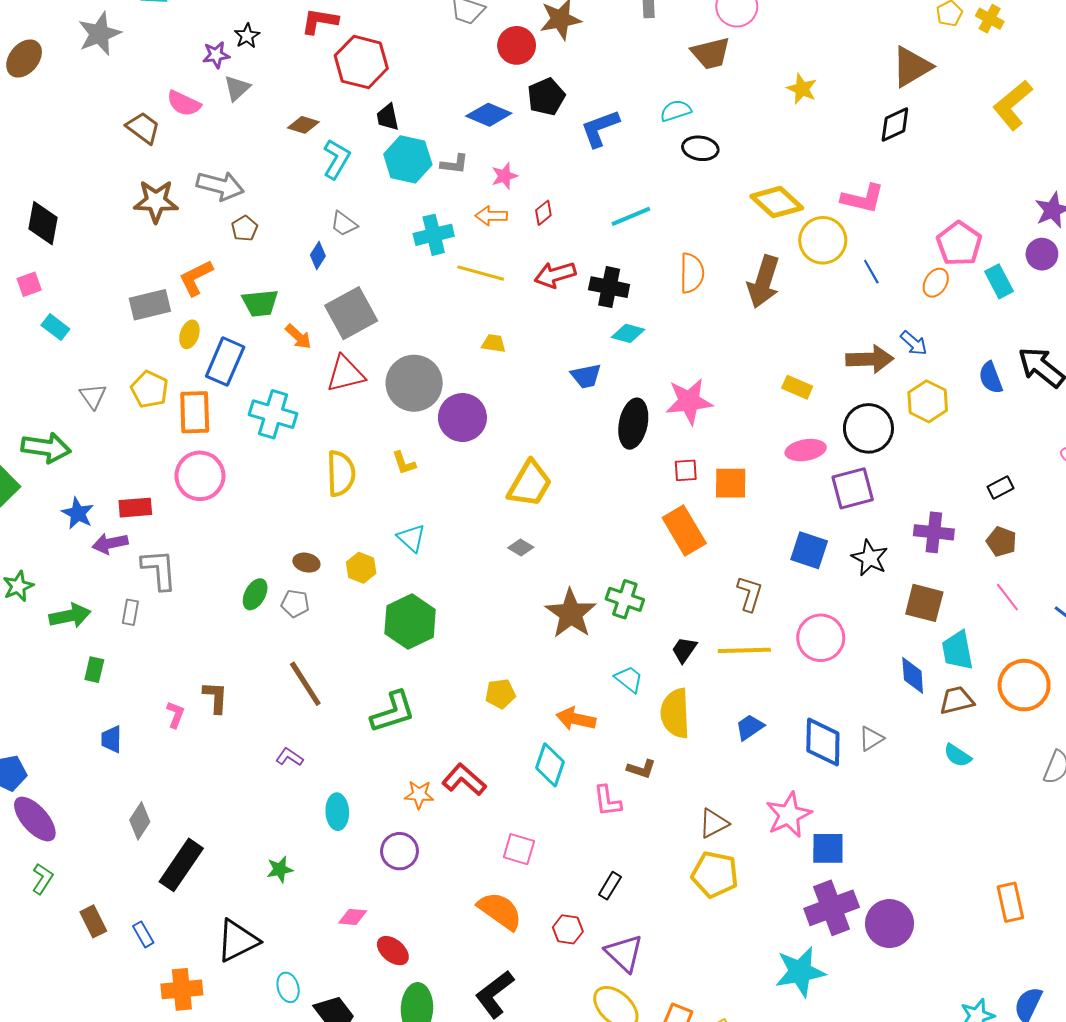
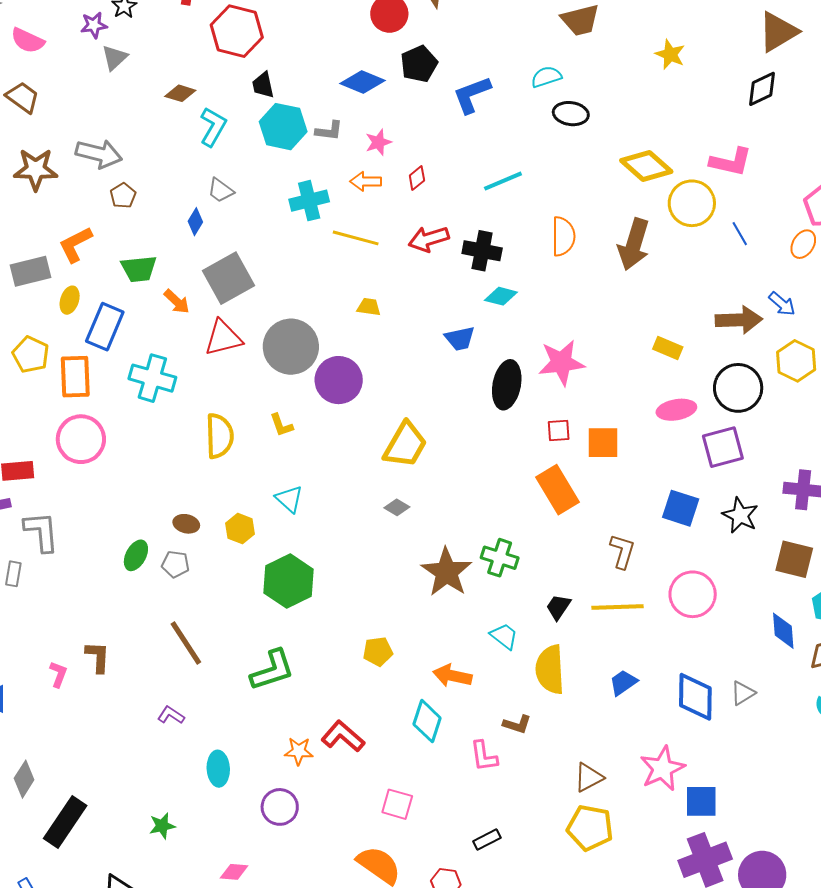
pink semicircle: (184, 103) -> (28, 41), moved
black rectangle: (610, 886) -> (487, 840), turned 32

